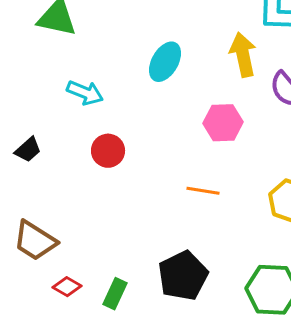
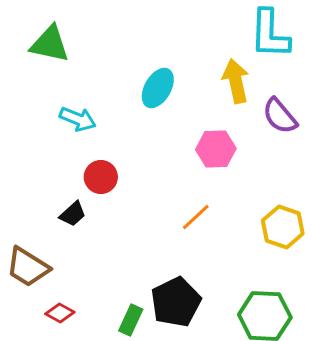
black trapezoid: (28, 150) -> (73, 214), moved
orange line: (203, 191) -> (196, 217), turned -52
green rectangle: (115, 294) -> (131, 320), moved

